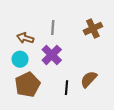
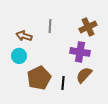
purple cross: (52, 55) -> (80, 52), moved, turned -36
brown pentagon: (27, 85) -> (39, 78), moved

